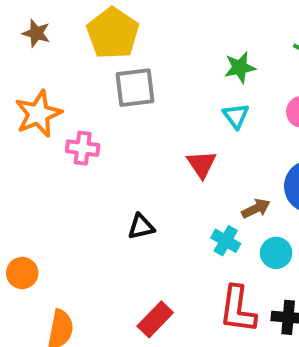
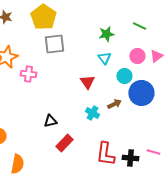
black triangle: (141, 227) -> (50, 121), moved
cyan cross: (226, 241) -> (92, 113), moved
cyan circle: (276, 253) -> (124, 76), moved
red rectangle: (155, 319) -> (64, 143), moved

